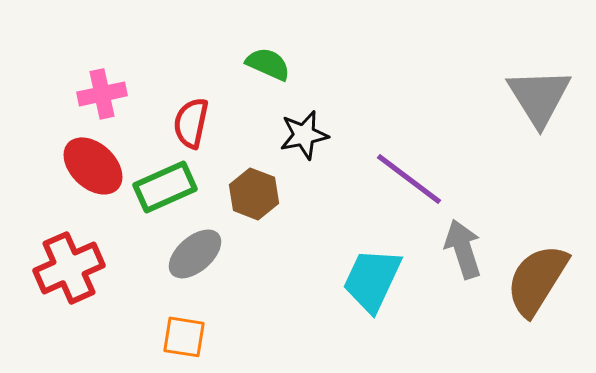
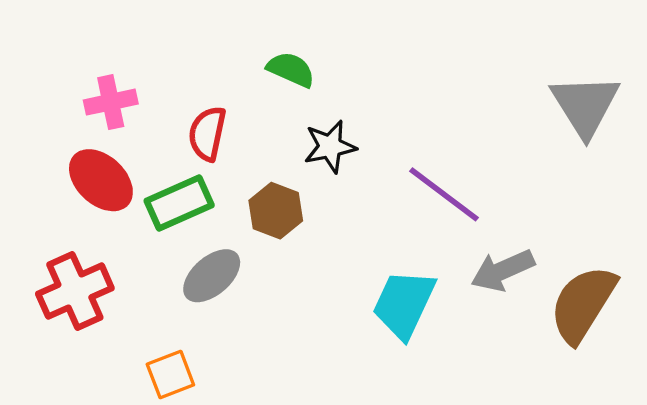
gray arrow: (463, 249) -> (503, 270), turned -96
orange square: (184, 337) -> (170, 375), moved, turned -30

